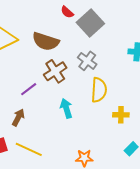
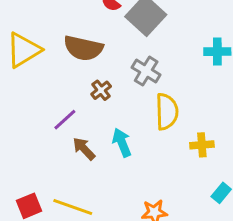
brown cross: (55, 71) -> (101, 90), size x0.6
brown arrow: (18, 117) -> (84, 149), moved, turned -66

